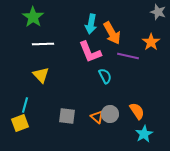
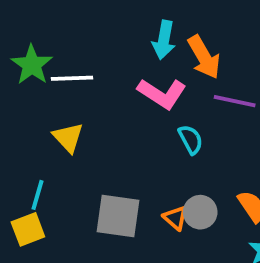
green star: (33, 17) -> (32, 65), moved
pink L-shape: (90, 52) -> (162, 94), turned -35
gray square: (67, 116) -> (118, 216), size x1.4

